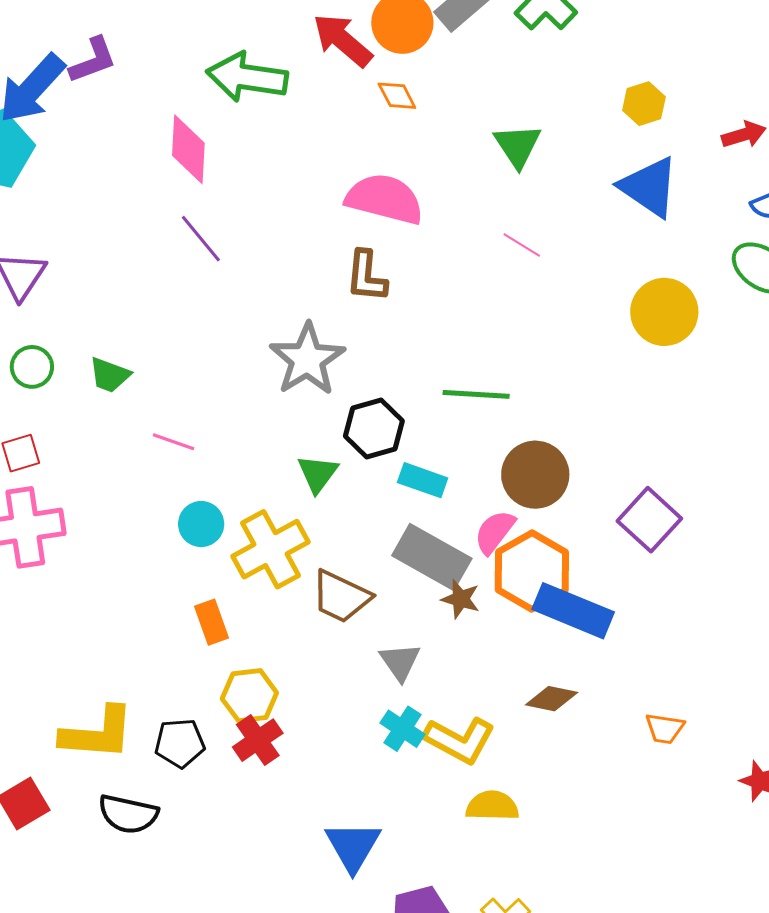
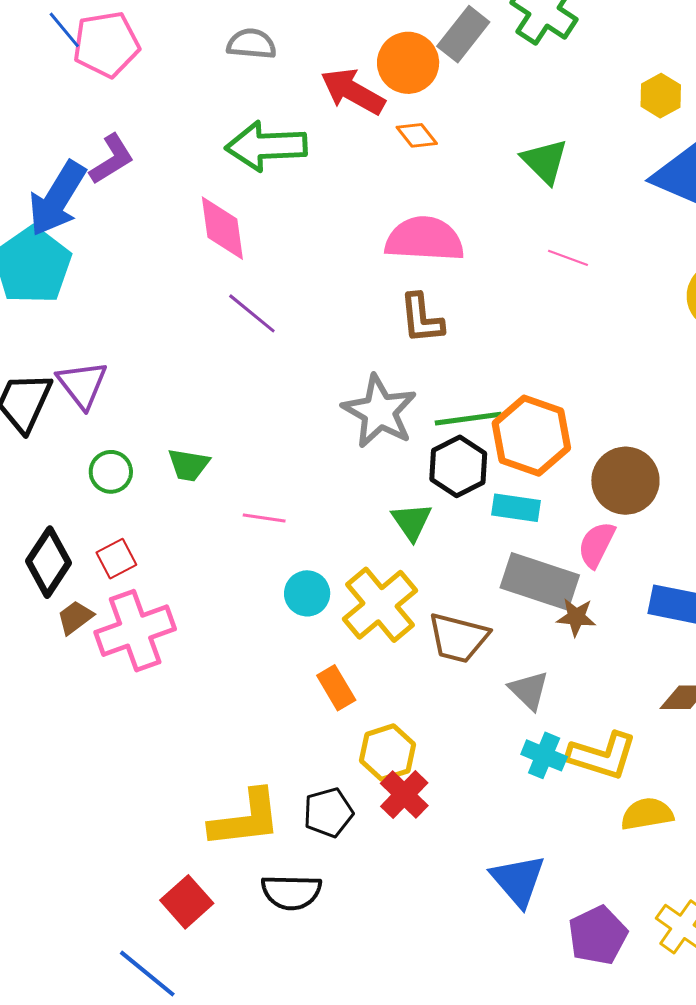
green line: (476, 394) -> (468, 419), moved
orange hexagon: (532, 571) -> (531, 436), moved

